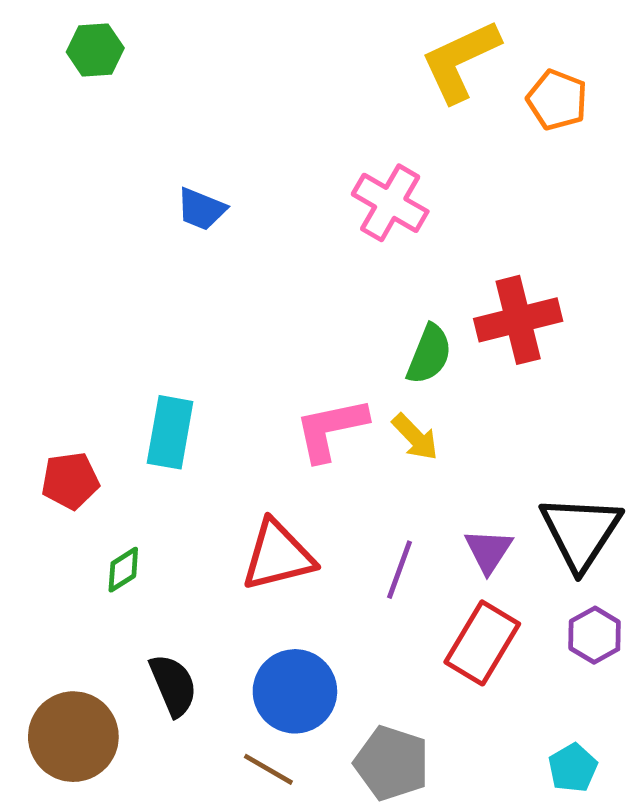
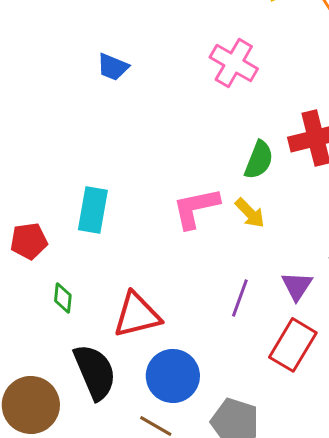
red triangle: (278, 556) -> (137, 315), moved
green diamond: (123, 570) -> (63, 298), turned -52
black semicircle: (173, 685) -> (95, 372), size x1.4

